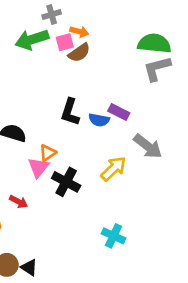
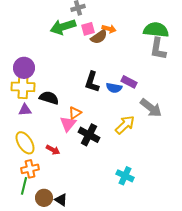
orange arrow: (79, 32) -> (109, 29), moved
gray L-shape: (157, 69) -> (158, 49), turned -65

